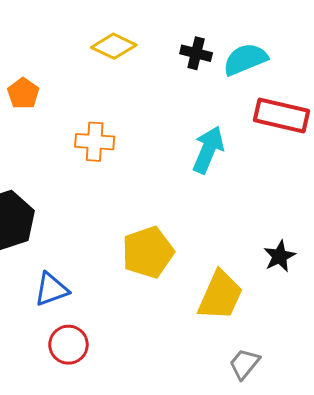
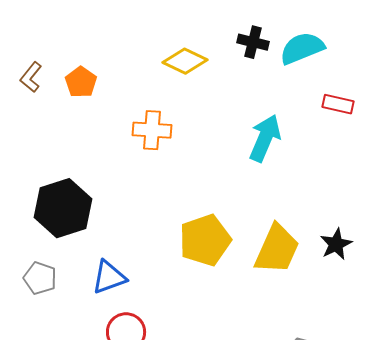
yellow diamond: (114, 46) -> (185, 61), moved
red rectangle: (282, 116) -> (338, 104), size x0.6
yellow trapezoid: (220, 295) -> (277, 249), moved

